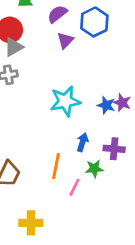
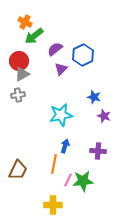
blue star: (106, 105) -> (94, 97), moved
blue arrow: (82, 142) -> (65, 146), moved
green star: (94, 169) -> (83, 181), moved, size x1.5
yellow cross: (31, 223) -> (53, 205), moved

